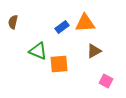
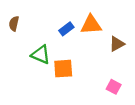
brown triangle: (94, 51) -> (117, 44), moved

